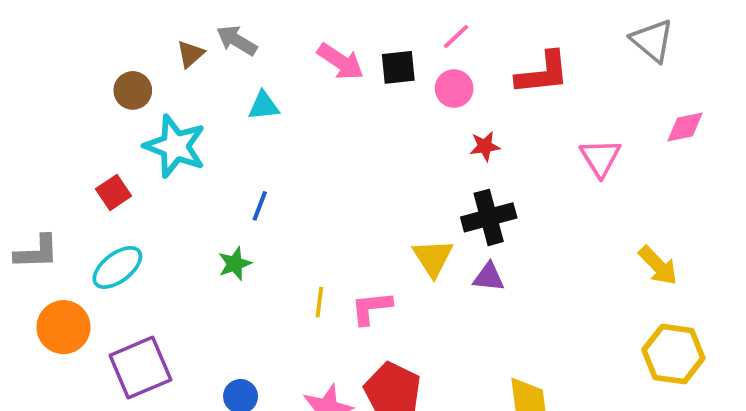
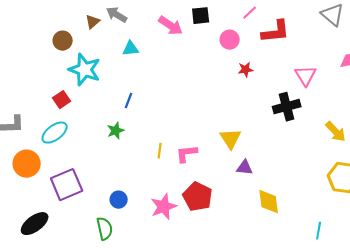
pink line: (456, 37) -> (250, 13), moved
black square: (398, 67) -> (201, 16), moved
red square: (114, 192) -> (62, 100), moved
black cross: (489, 217) -> (287, 107), moved
yellow triangle: (433, 258) -> (231, 139), moved
purple triangle: (489, 277) -> (245, 168), moved

